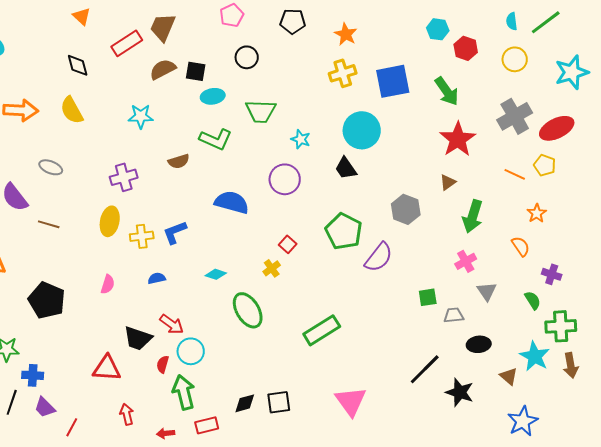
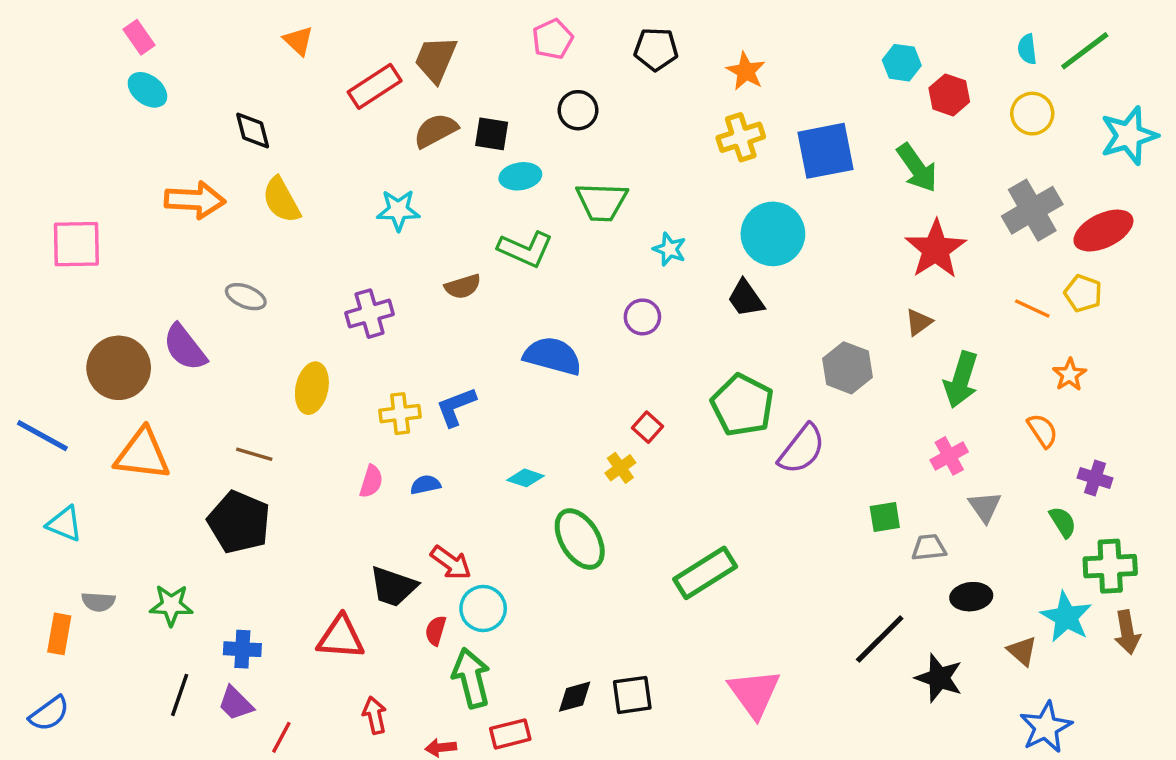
black diamond: (78, 65) -> (253, 131), moved
purple circle: (285, 179) -> (642, 317), size x0.7
yellow ellipse: (110, 221) -> (312, 388), moved
brown line: (49, 224) -> (254, 454), moved
pink semicircle: (108, 284) -> (371, 481), moved
blue cross: (33, 375) -> (242, 649), moved

